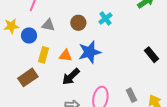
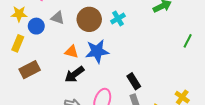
brown circle: (78, 23) -> (89, 19), size x1.5
yellow rectangle: (43, 55) -> (18, 43), moved
black rectangle: (152, 55) -> (134, 81), moved

